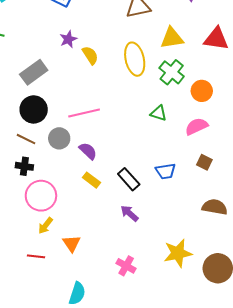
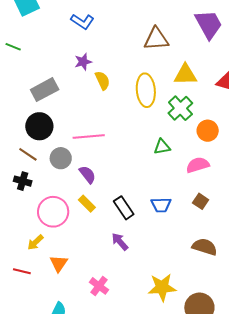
green triangle: (159, 113) -> (162, 147), turned -36
pink circle: (41, 196) -> (53, 212), moved
pink cross: (126, 266) -> (99, 286), moved

